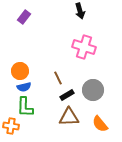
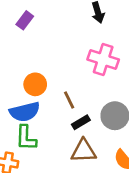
orange circle: (20, 71) -> (35, 84), moved
blue semicircle: (24, 87) -> (25, 112), size x1.6

